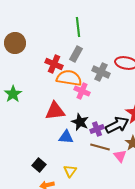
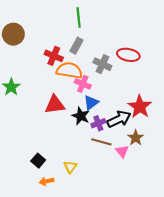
blue triangle: (66, 137) -> (91, 103), moved, turned -42

